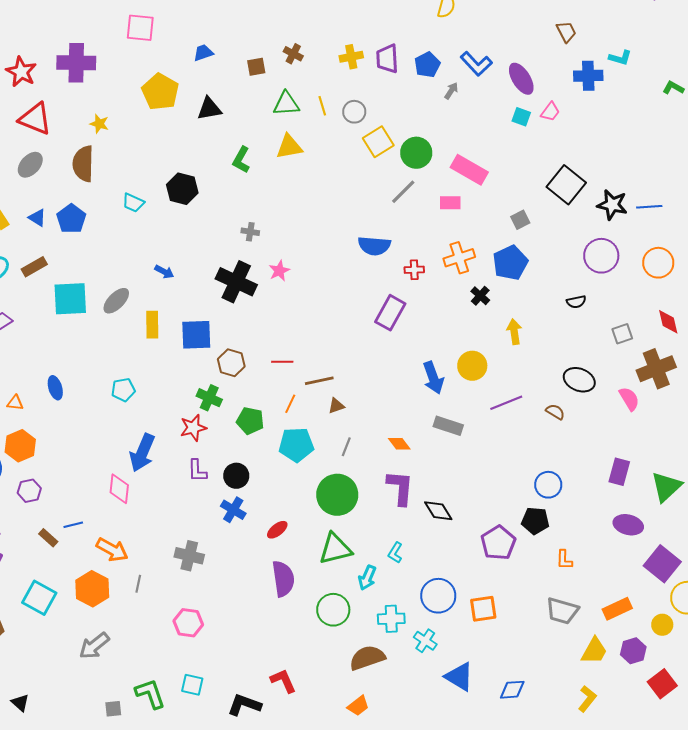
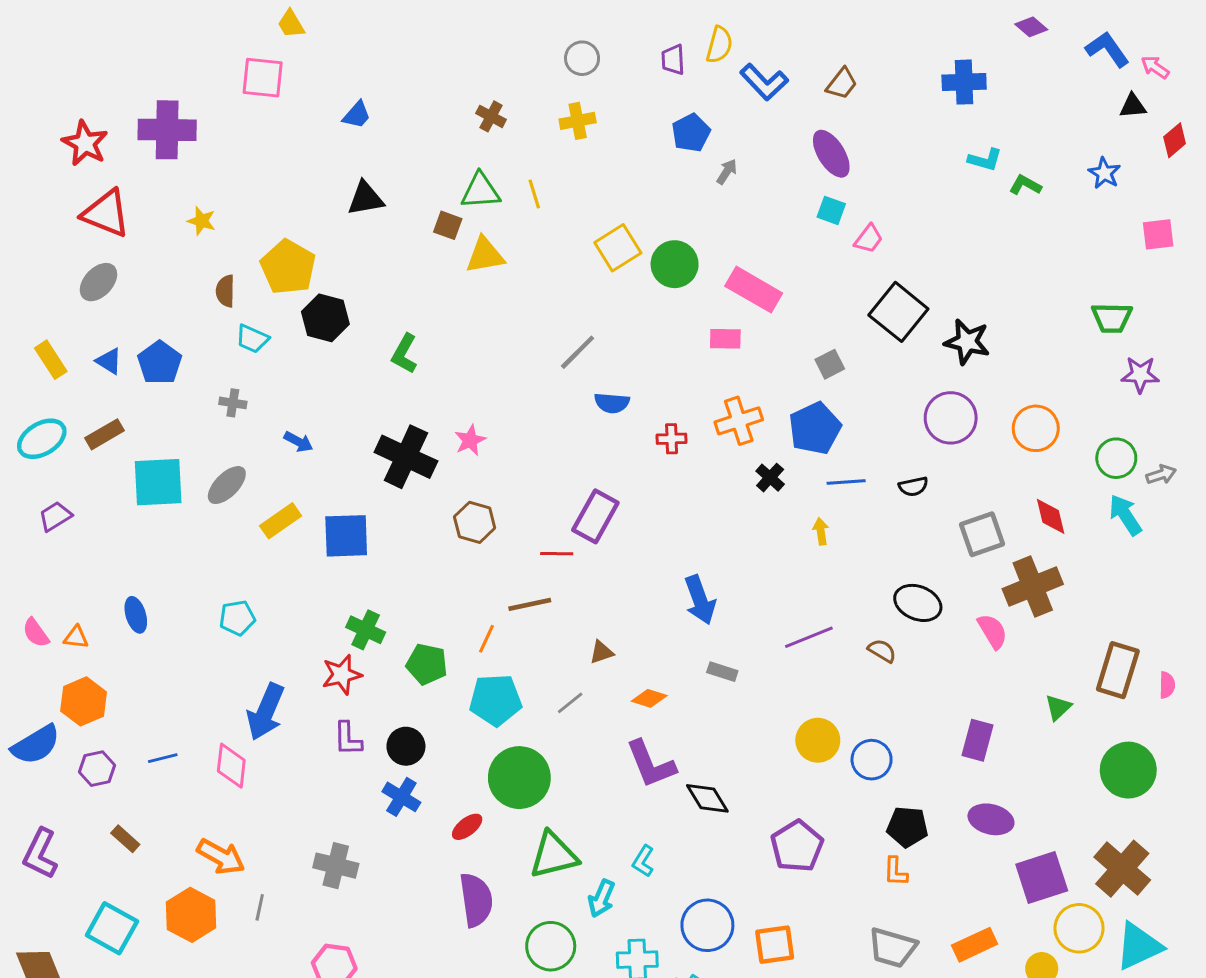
brown trapezoid: (566, 32) -> (842, 84), moved, turned 65
blue trapezoid: (203, 53) -> (357, 115), turned 150
cyan L-shape: (620, 58) -> (985, 160), moved
purple trapezoid: (387, 59) -> (673, 60), moved, size x0.7
blue L-shape: (476, 64) -> (764, 82), moved
brown square: (256, 67) -> (448, 225), moved, turned 30
blue cross: (588, 76) -> (964, 82), moved
green L-shape: (673, 88) -> (1025, 185), moved
yellow pentagon: (160, 92) -> (288, 267), moved
gray circle: (354, 112) -> (582, 58), moved
pink trapezoid: (550, 112) -> (869, 239), moved
green L-shape: (241, 160) -> (404, 354), moved
brown semicircle: (83, 164) -> (225, 291), moved, size x0.6
gray line: (403, 192) -> (578, 352), moved
blue line: (649, 207) -> (846, 482), moved
gray cross: (250, 232) -> (233, 403), moved
blue semicircle: (374, 246) -> (612, 403), size x0.7
purple rectangle: (390, 313) -> (595, 516), moved
yellow rectangle: (152, 325) -> (281, 521), turned 56
yellow arrow: (514, 332) -> (821, 531), size x0.7
gray square: (622, 334) -> (982, 534), size x1.4
red line: (282, 362) -> (557, 554), moved
brown hexagon: (231, 363) -> (475, 522), moved
yellow circle: (472, 366) -> (818, 740), moved
brown triangle: (336, 406) -> (601, 652), moved
gray rectangle: (448, 426) -> (722, 672), size x0.7
orange diamond: (399, 444) -> (649, 698), turned -35
gray line: (346, 447) -> (570, 703), turned 30
green triangle: (666, 487) -> (1058, 707), moved, size x0.6
purple L-shape: (400, 488) -> (651, 764), turned 153
green circle: (337, 495) -> (519, 778), moved
black pentagon: (535, 521) -> (907, 827), moved
blue line: (73, 525) -> (163, 758), moved
purple square: (662, 564) -> (1042, 878), turned 33

